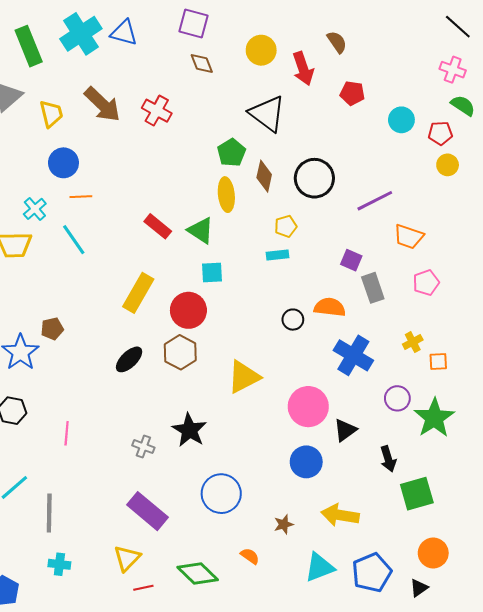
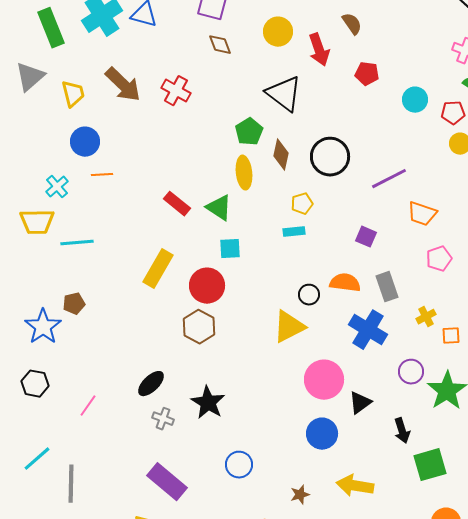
cyan line: (74, 240) -> (77, 243), moved, turned -60
gray rectangle: (373, 288) -> (387, 287), moved
black ellipse: (129, 359) -> (151, 384), moved
yellow triangle: (244, 377) -> (289, 327), moved
pink line: (67, 433) -> (88, 406), turned 30
blue circle: (221, 494) -> (239, 465), size x0.7

